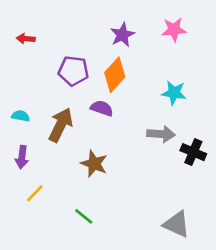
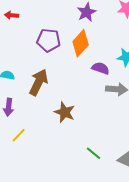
purple semicircle: (102, 108) -> (101, 68), moved
green line: (84, 216) -> (94, 153), moved

